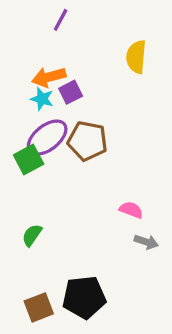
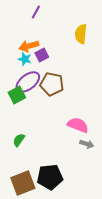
pink semicircle: (131, 210) -> (78, 125), size x1.5
brown square: (39, 307) -> (23, 183), size x1.4

